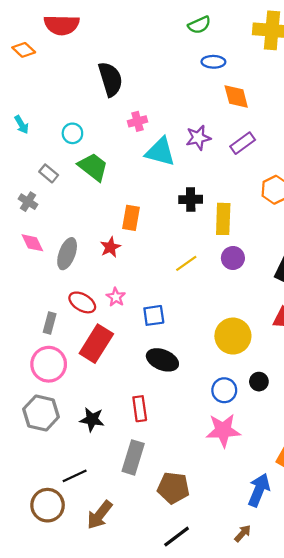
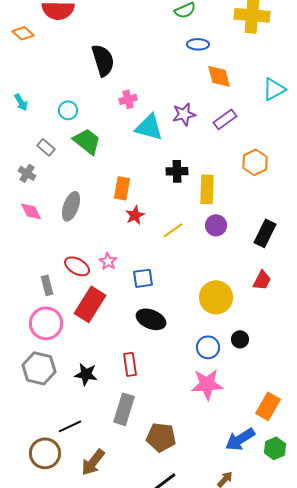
red star: (110, 247) -> (135, 215), moved
gray ellipse: (67, 254) -> (71, 206), moved
gray rectangle: (50, 323) -> (47, 285), turned -30
blue arrow: (259, 490) -> (240, 439), turned -144

